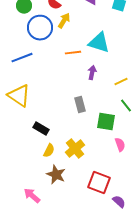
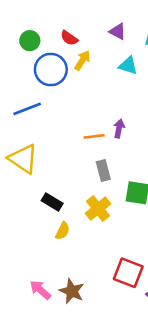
cyan triangle: (99, 43) -> (128, 66), moved, size x0.7
orange line: (73, 53) -> (94, 136), moved
yellow cross: (75, 149) -> (98, 209), moved
brown star: (56, 175) -> (72, 291), moved

